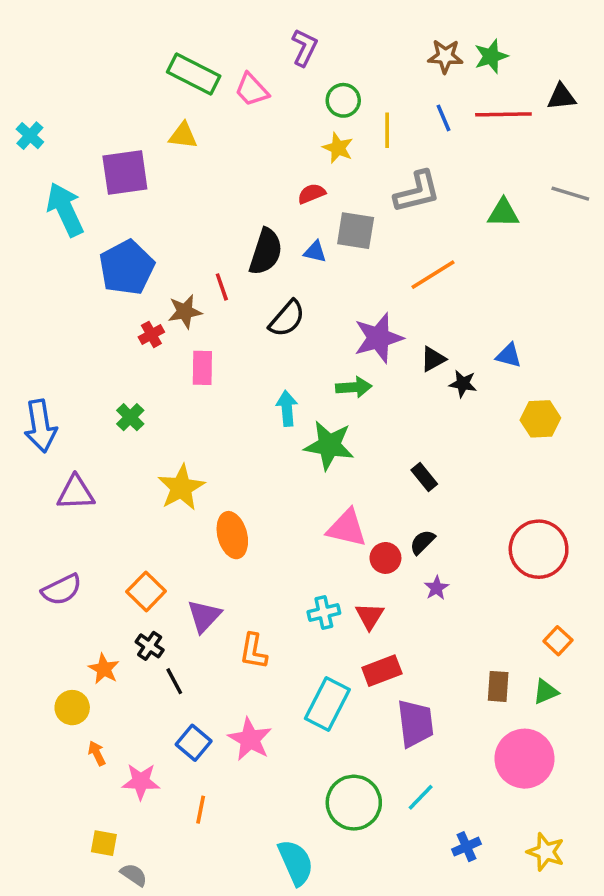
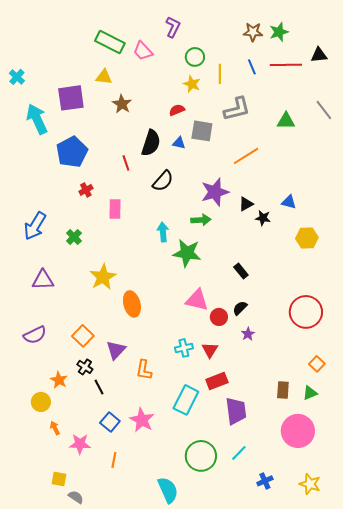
gray line: (570, 194) -> (324, 110), turned 35
brown star: (185, 312) -> (122, 104), moved, turned -30
blue arrow: (40, 426) -> (35, 226), moved, turned 40

